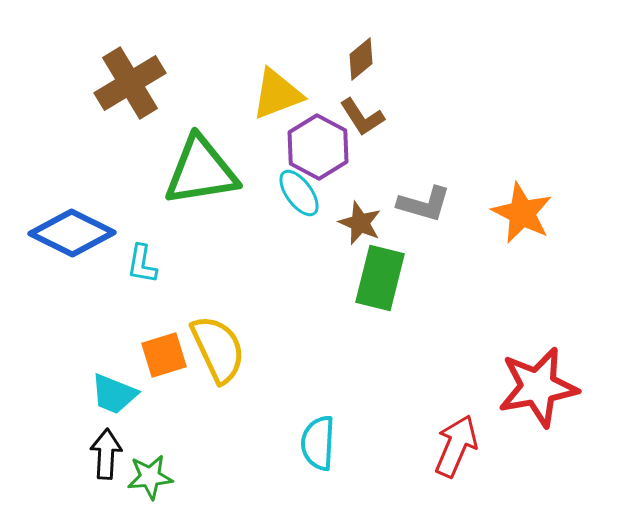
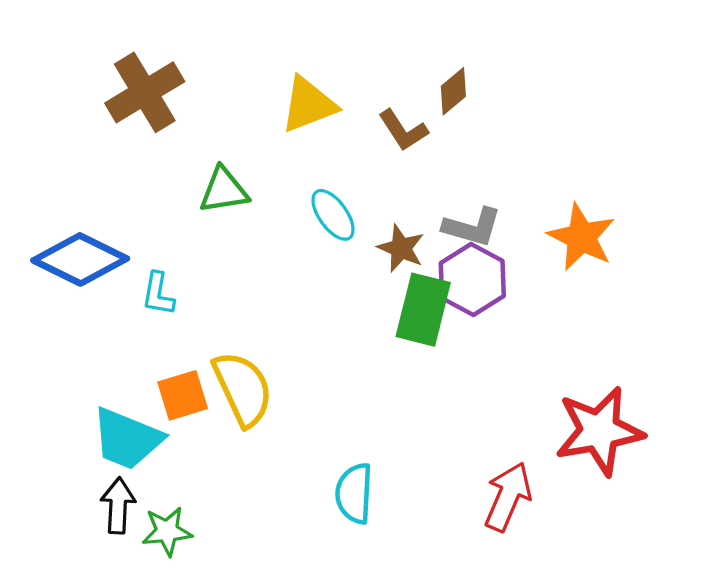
brown diamond: (361, 59) -> (453, 91), moved
purple hexagon: (318, 147) -> (472, 279), moved
green triangle: (201, 171) -> (224, 190), size x0.6
cyan trapezoid: (114, 394) -> (127, 439), size x1.4

